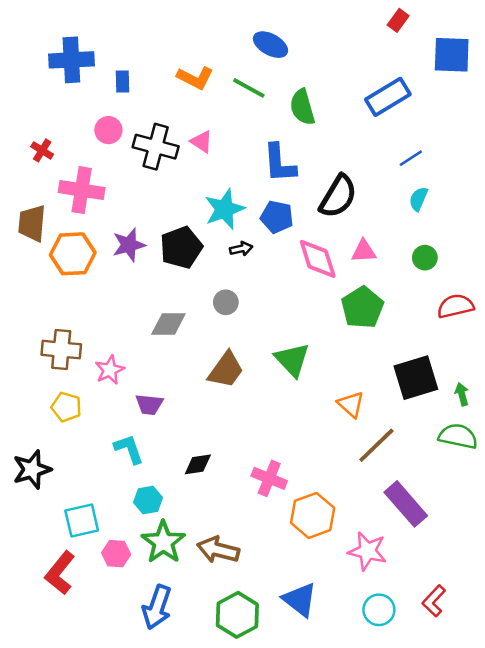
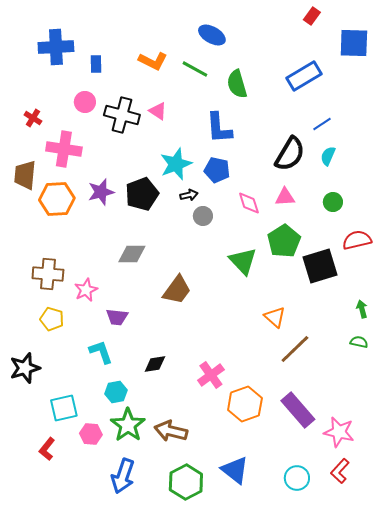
black semicircle: (338, 196) -> (290, 154), moved
pink diamond: (318, 259) -> (249, 203), size x0.7
gray circle: (226, 302) -> (203, 216), moved
green triangle: (292, 360) -> (243, 261), moved
black square: (416, 378) -> (320, 266), moved
green semicircle: (458, 436) -> (359, 342), size x0.6
pink cross: (269, 478) -> (211, 375), turned 32
purple rectangle: (406, 504) -> (298, 410), moved
pink star: (367, 551) -> (339, 432), moved
red L-shape: (60, 573) -> (47, 449), size x0.7

